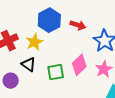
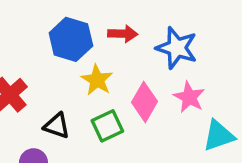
yellow star: (34, 42) -> (97, 80), moved

